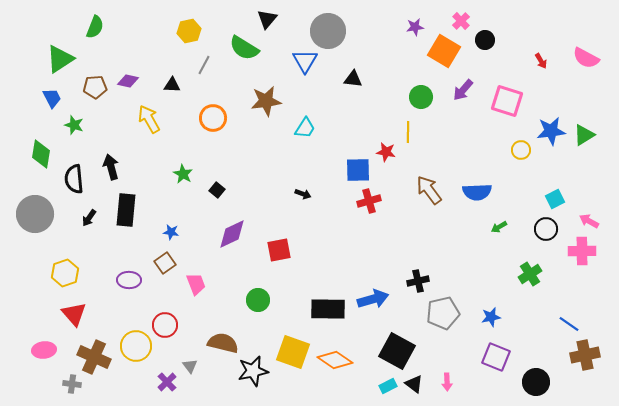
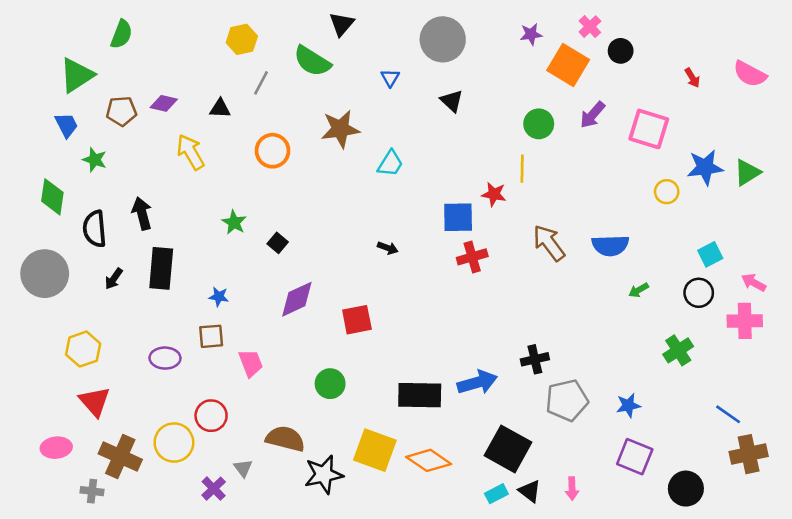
gray circle: (328, 31) -> (443, 39), moved
blue triangle: (305, 61) -> (390, 78), size x0.6
black triangle: (353, 79) -> (452, 101), turned 36
brown square: (165, 263) -> (211, 336), turned 30

